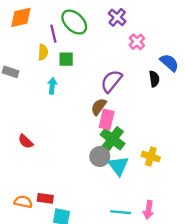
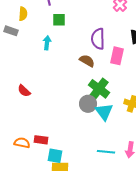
yellow semicircle: (43, 52) -> (23, 14), moved
purple semicircle: (111, 81) -> (98, 39), turned -40
brown semicircle: (99, 107) -> (87, 61), turned 84
pink rectangle: (107, 119) -> (117, 56), moved

